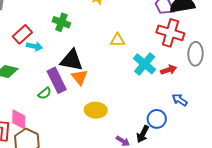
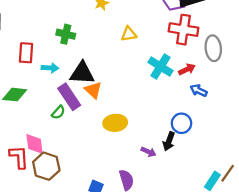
red rectangle: (22, 34) -> (26, 53), turned -36
yellow triangle: (117, 40) -> (129, 34), moved
cyan arrow: (34, 46) -> (50, 68), moved
blue arrow: (180, 100) -> (199, 90), moved

